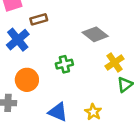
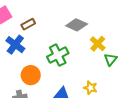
green cross: (64, 64) -> (58, 55), size x1.5

